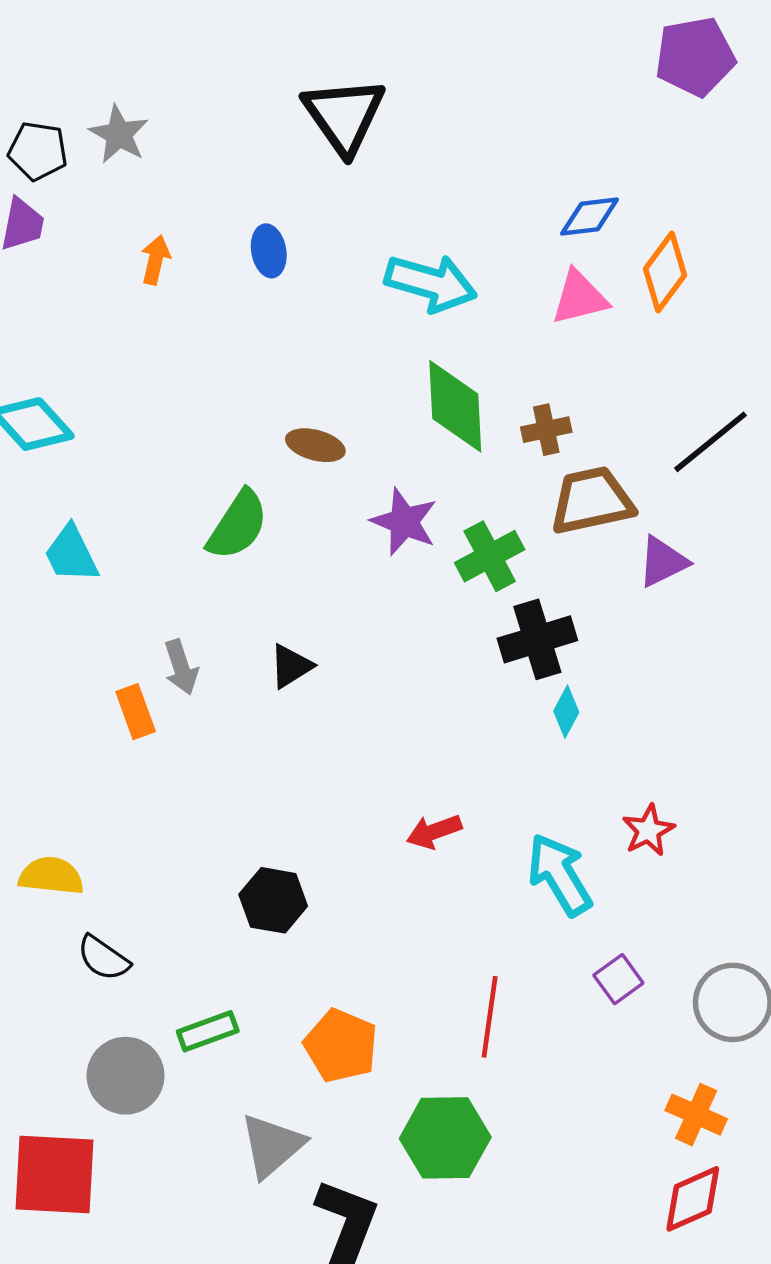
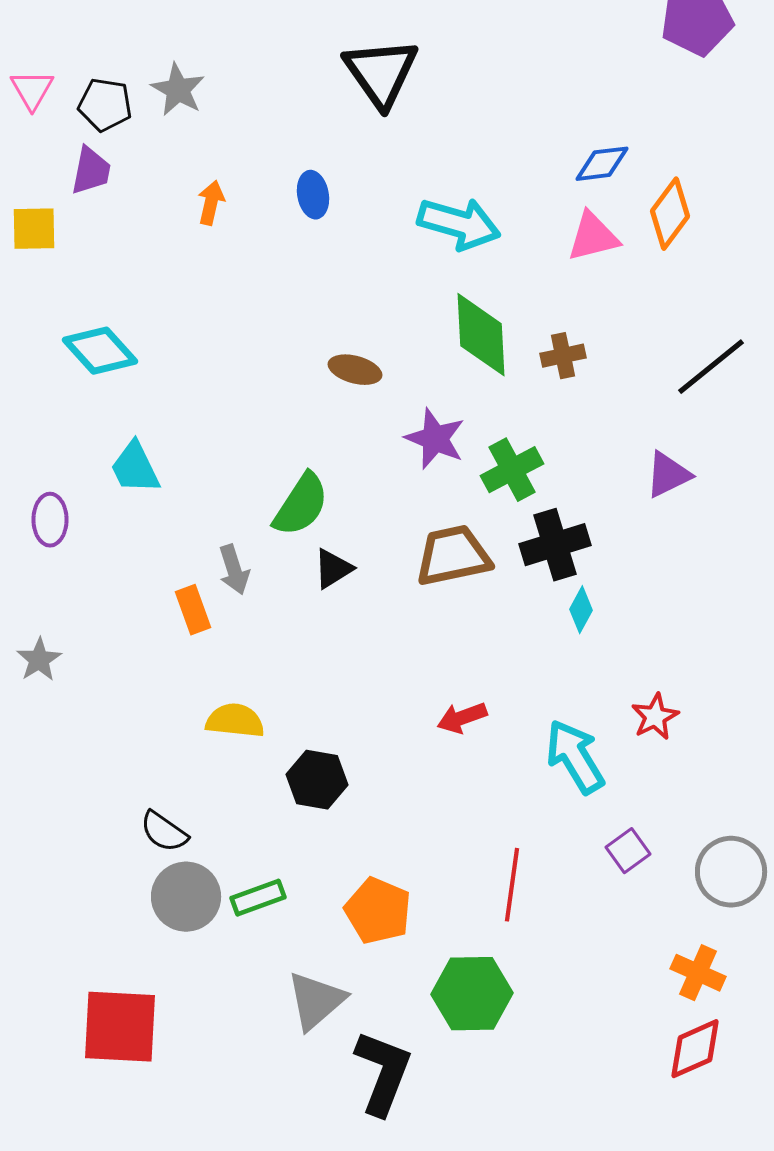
brown trapezoid: (592, 501) -> (453, 556), moved
green semicircle: (238, 525) -> (301, 505), moved
yellow semicircle: (51, 876) -> (235, 721), moved
gray circle: (126, 1076) -> (186, 897), moved

